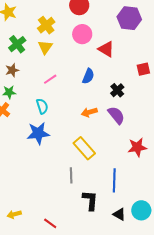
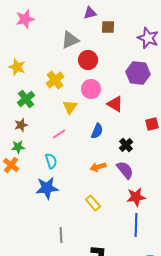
yellow triangle: (45, 47) -> (70, 107), moved
red star: (137, 147) -> (136, 197), moved
yellow rectangle: (84, 148) -> (93, 203), size x0.7
gray line: (71, 175) -> (61, 235), moved
blue line: (114, 180) -> (136, 225), moved

